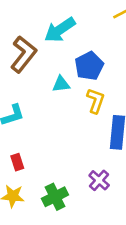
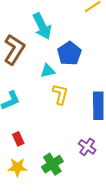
cyan arrow: (60, 30) -> (42, 26), turned -76
yellow L-shape: (96, 101) -> (60, 94), moved

